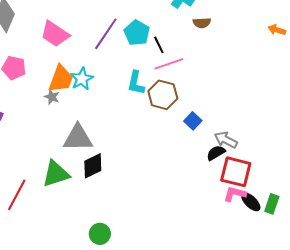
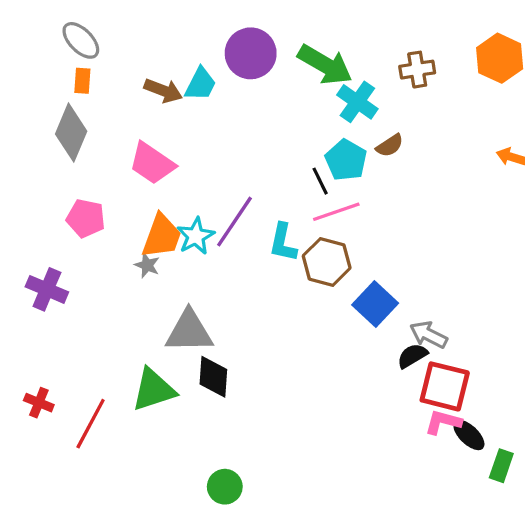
brown semicircle: (202, 23) -> (390, 146), turned -30
cyan pentagon: (137, 33) -> (346, 160), moved
purple line: (106, 34) -> (234, 222), moved
blue square: (193, 121) -> (375, 304), size x1.5
black diamond: (93, 166) -> (213, 377), turned -60
green rectangle: (272, 204) -> (501, 466), moved

